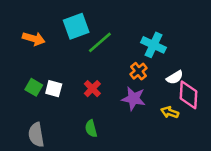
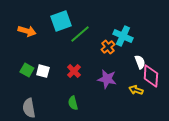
orange cross: (139, 71) -> (108, 47), moved
white semicircle: (175, 77) -> (140, 62), turned -80

